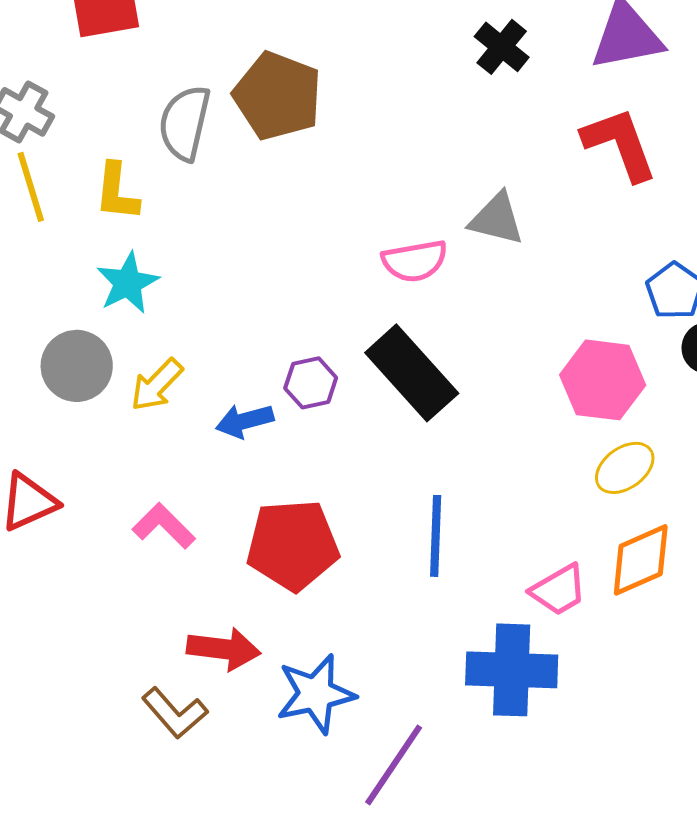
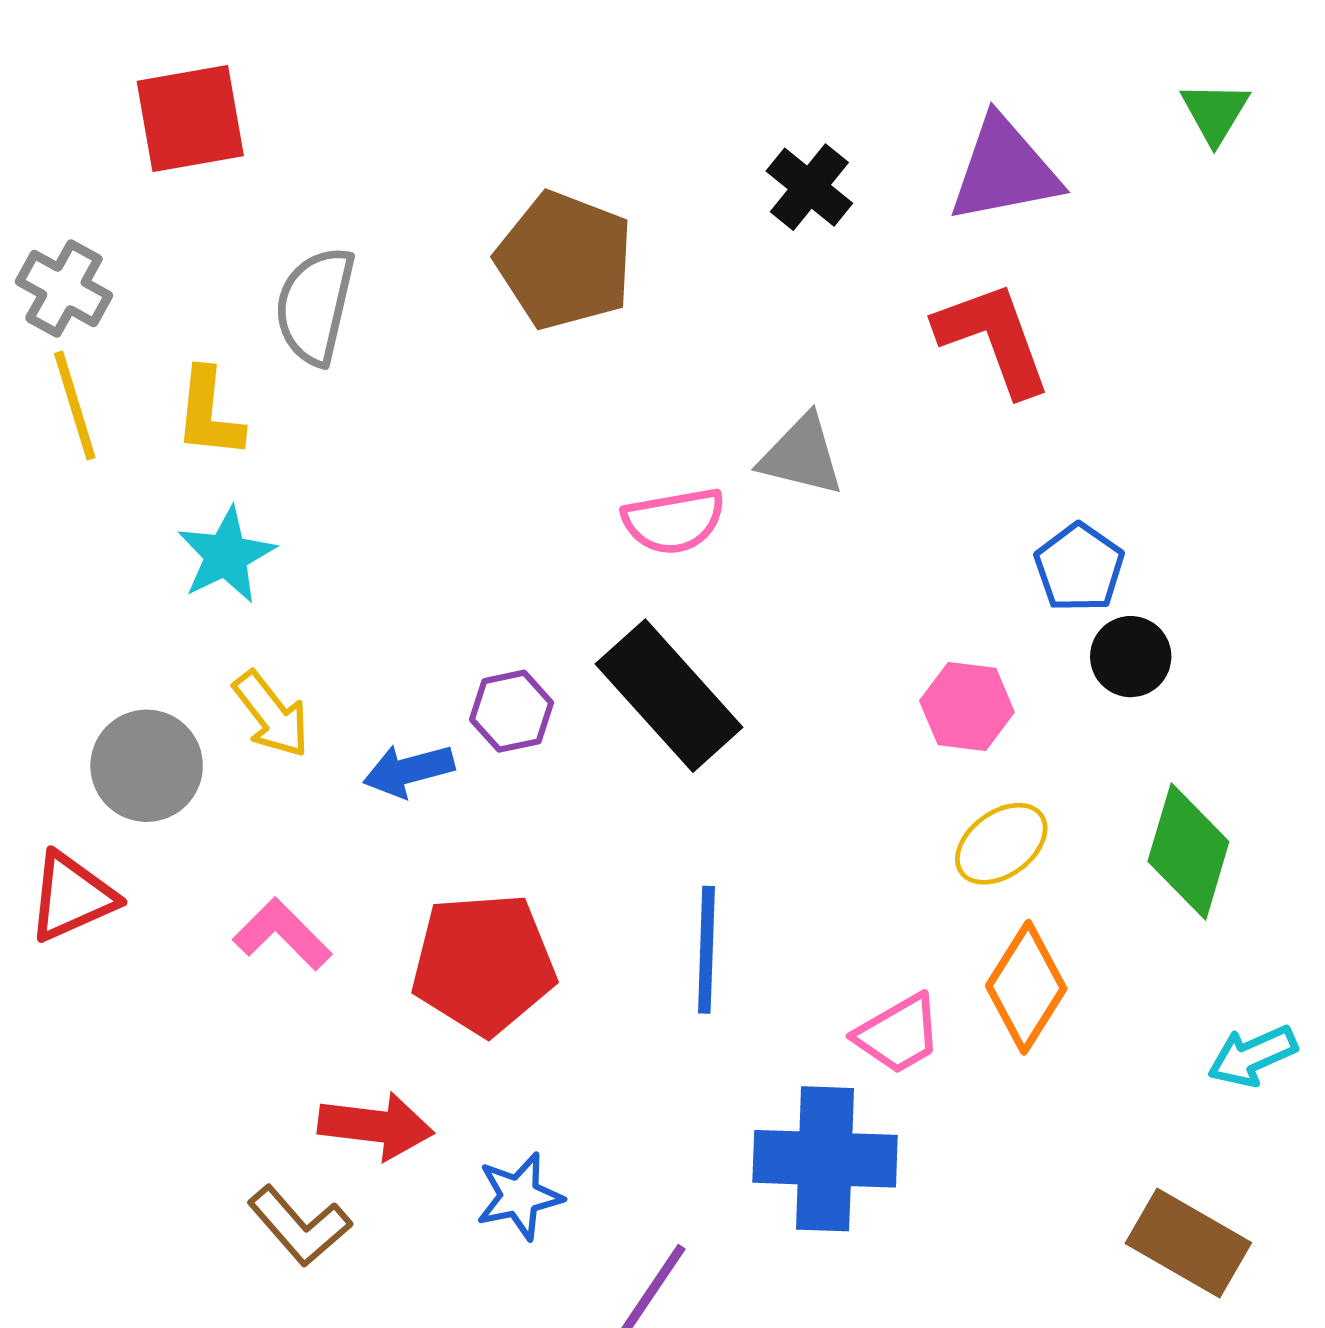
brown pentagon: (278, 96) -> (565, 260), moved
gray circle: (77, 366) -> (147, 766), moved
pink hexagon: (603, 380) -> (967, 706), size x0.7
yellow arrow: (157, 385) -> (271, 714), turned -82
orange diamond: (641, 560) -> (1026, 987), turned -34
blue star: (316, 694) -> (519, 1196), size x0.7

